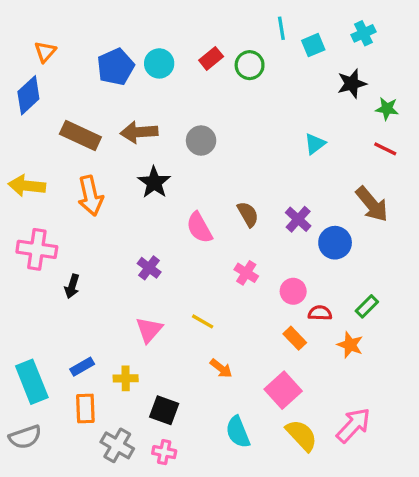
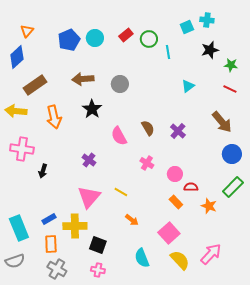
cyan line: (281, 28) -> (168, 52), moved
cyan cross: (363, 33) -> (207, 20), moved, turned 32
brown rectangle: (80, 135) -> (35, 85), moved, turned -60
blue circle: (335, 243) -> (232, 154), moved
green rectangle: (367, 306) -> (233, 187), moved, size x1.5
pink triangle: (149, 330) -> (89, 197), size x1.4
yellow cross: (126, 378) -> (75, 226), size x1.6
gray cross: (117, 445) -> (57, 269), moved

